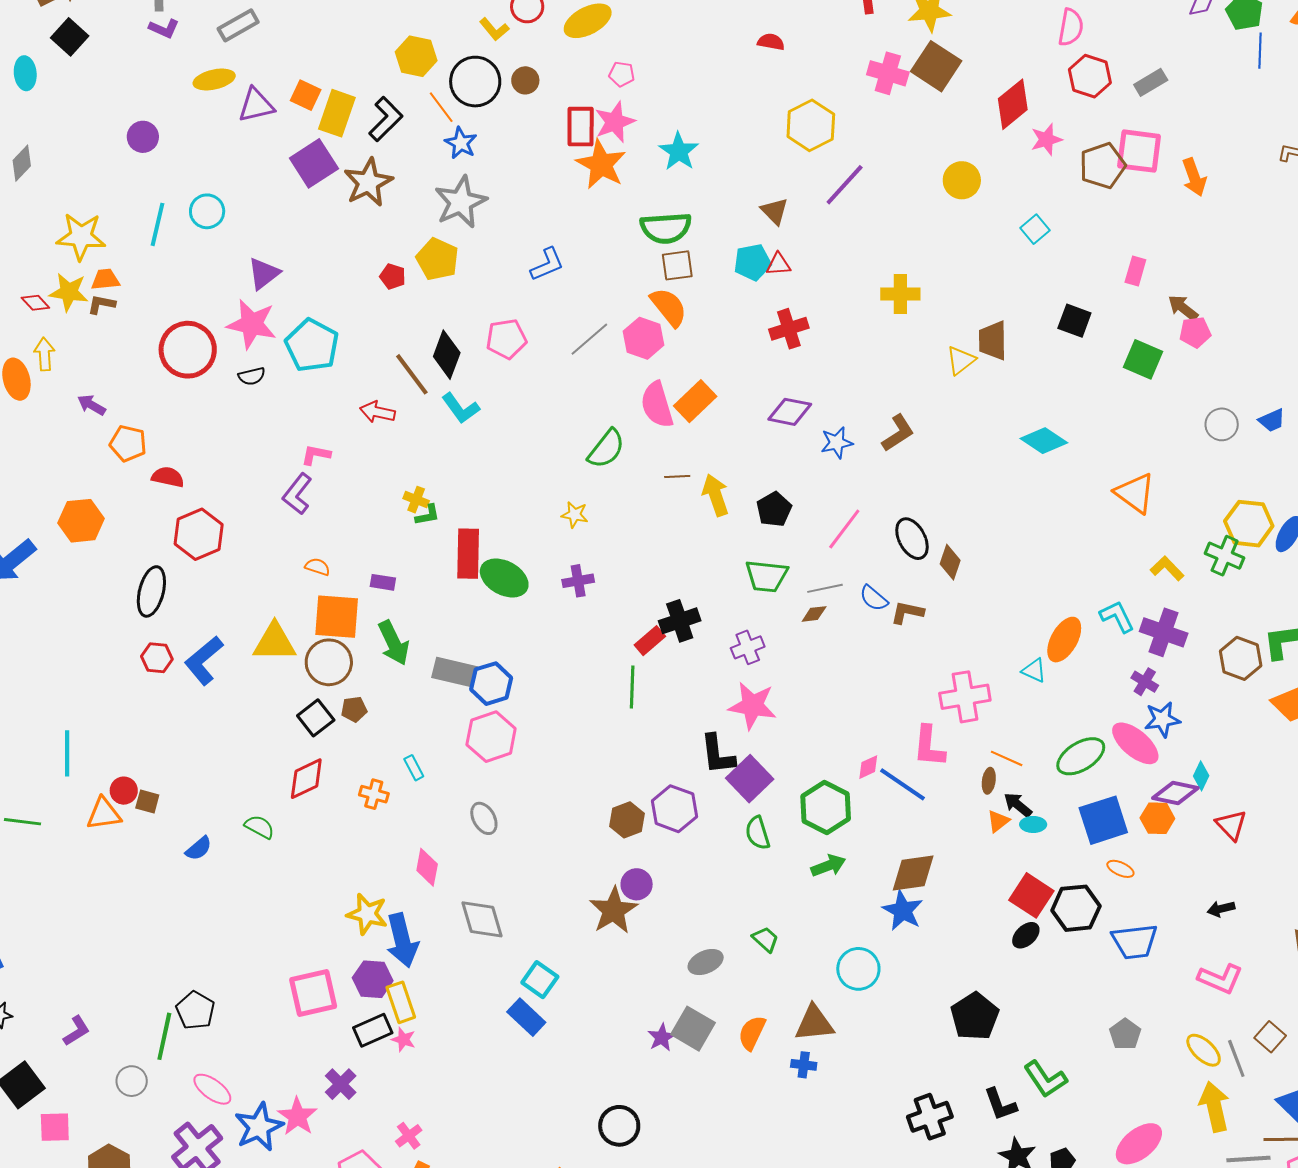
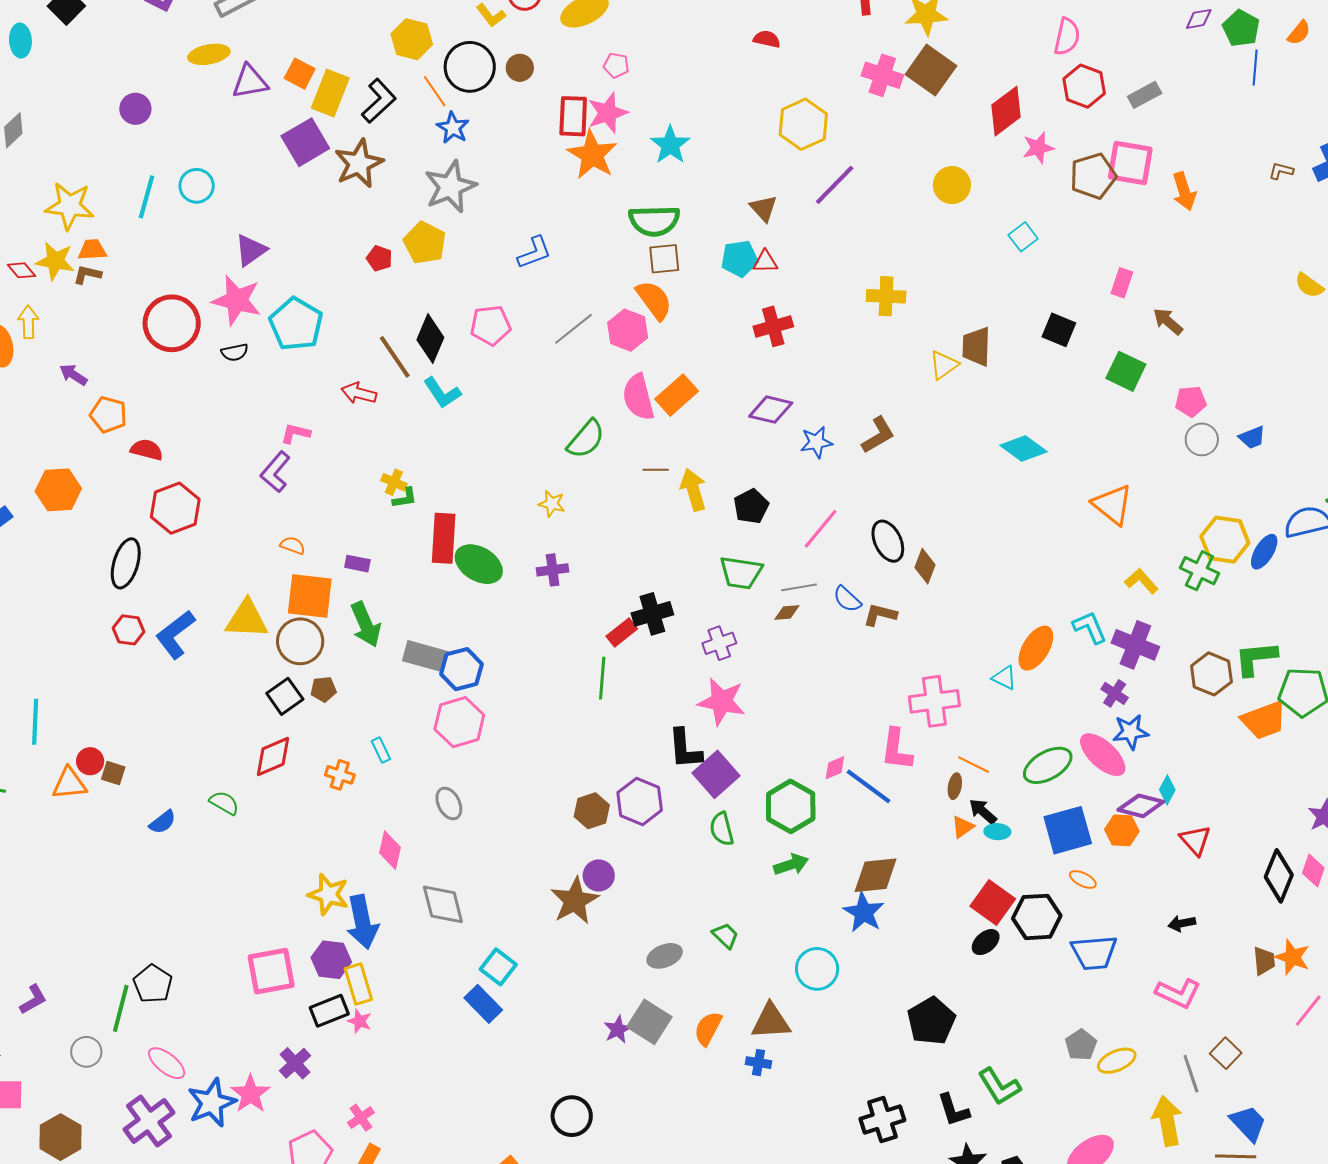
pink pentagon: (1195, 332) -> (1191, 401), moved
yellow ellipse: (1204, 1050) -> (1117, 1061), moved, turned -69

